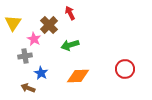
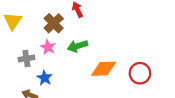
pink star: (34, 39) -> (48, 47), moved
orange diamond: (78, 76) -> (104, 69), moved

